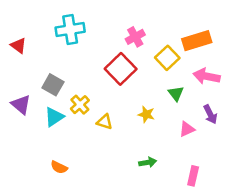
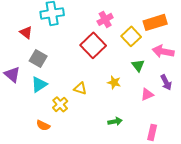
red triangle: (18, 46) -> (26, 32), moved
yellow cross: (80, 105) -> (60, 104), moved

